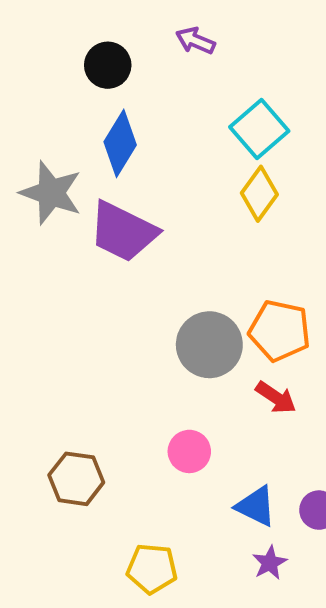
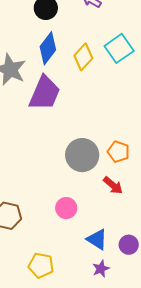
yellow diamond: (259, 194) -> (83, 57), moved
purple trapezoid: (123, 232) -> (45, 93), turned -99
orange pentagon: (280, 331) -> (118, 152), size x0.7

